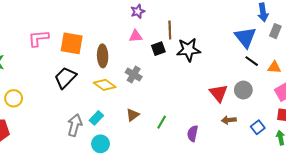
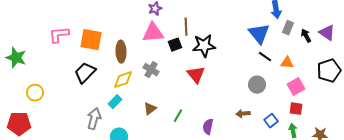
pink triangle: (136, 36) -> (153, 33), size x1.6
yellow diamond: (105, 85) -> (123, 80), turned -55
red triangle: (218, 93) -> (196, 75), moved
cyan rectangle: (96, 118) -> (115, 102), moved

